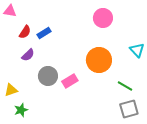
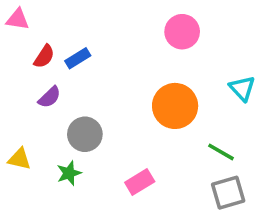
pink rectangle: (70, 81) -> (140, 182), moved
yellow triangle: (11, 90) -> (19, 159), turned 32
green star: (21, 110) -> (69, 173), moved

